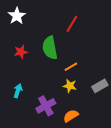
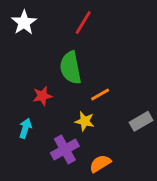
red line: (72, 24) -> (83, 23), moved
red star: (21, 52) -> (42, 96), moved
yellow star: (70, 86) -> (85, 121), moved

